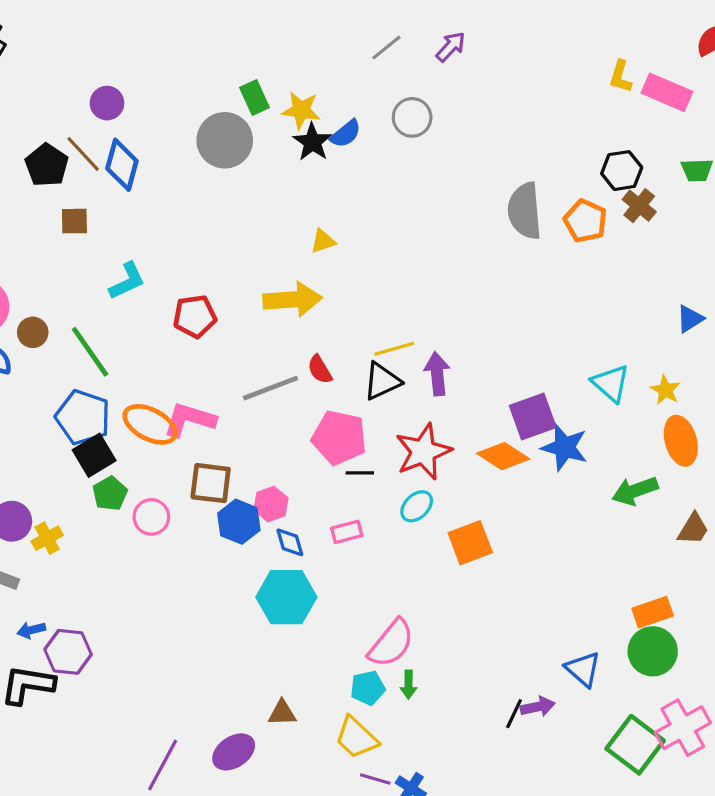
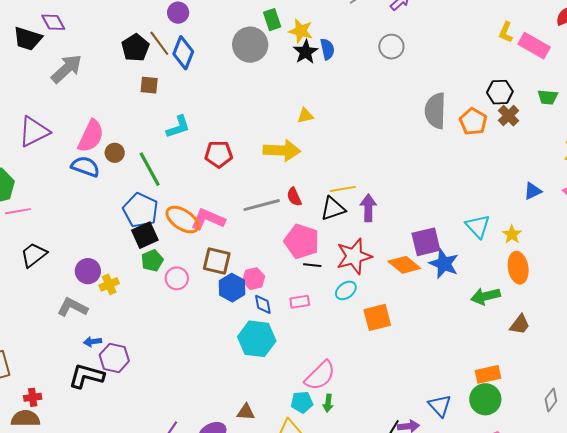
gray circle: (412, 117) -> (391, 47), moved
blue semicircle: (346, 134) -> (327, 49), turned -70

